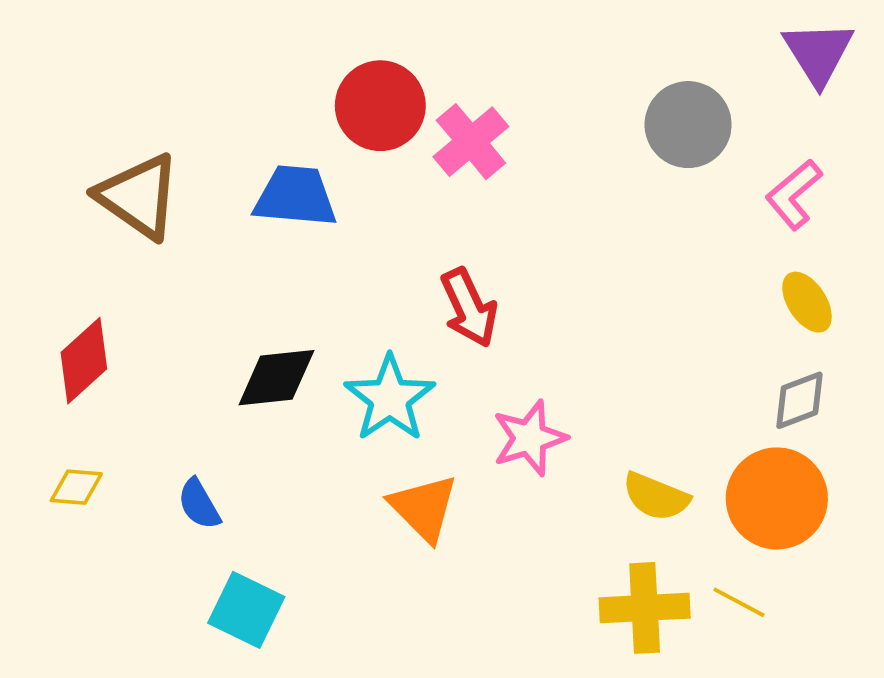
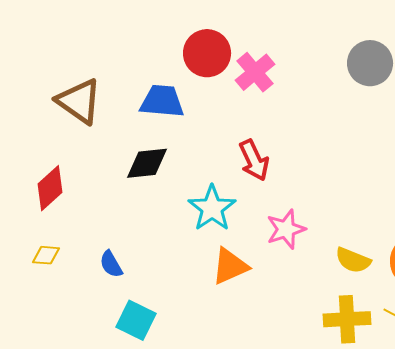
black diamond: (276, 378) -> (147, 163), moved
orange triangle: (424, 508) -> (230, 266), turned 51

